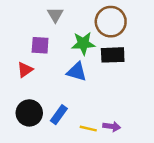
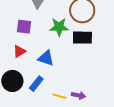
red triangle: (25, 70) -> (19, 51), moved
blue triangle: (77, 72) -> (46, 58), moved

